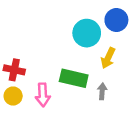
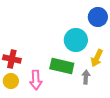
cyan circle: (87, 33) -> (76, 40), moved
yellow arrow: (108, 58) -> (97, 58), moved

